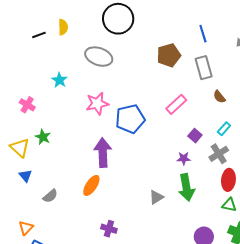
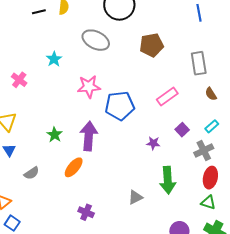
blue line: (203, 34) -> (199, 13), moved
brown pentagon: (169, 55) -> (152, 45), moved
green star: (43, 137) -> (55, 135), moved
purple star: (184, 158) -> (153, 143), moved
gray triangle: (156, 197) -> (135, 197), moved

